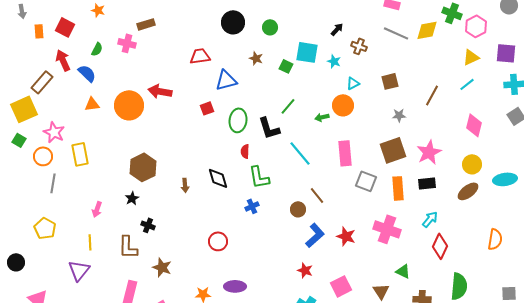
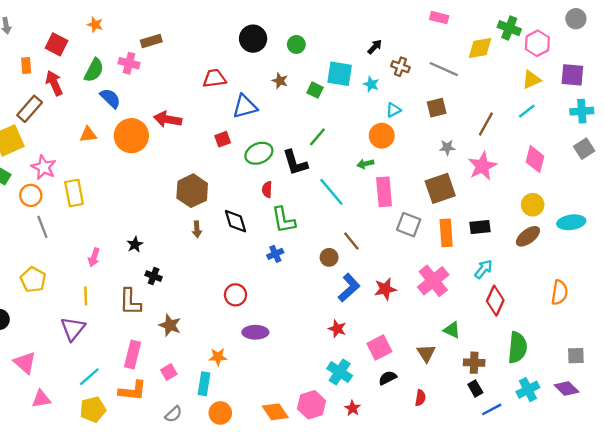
orange rectangle: (39, 31) -> (26, 66), moved
gray line: (396, 33) -> (444, 69), moved
green semicircle: (97, 49) -> (94, 70), size x1.5
blue semicircle: (87, 73) -> (110, 98), moved
green arrow: (322, 117) -> (365, 164), moved
green ellipse: (238, 120) -> (259, 153), turned 60
pink star: (429, 152) -> (482, 166), moved
brown hexagon: (143, 167) -> (192, 191), moved
gray line: (53, 183) -> (42, 227), turned -30
pink cross: (387, 229) -> (433, 281), turned 32
red star: (346, 236) -> (385, 289), turned -30
purple ellipse: (235, 286) -> (255, 332), moved

